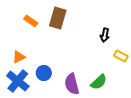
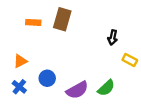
orange rectangle: (31, 21) -> (33, 22), turned -32
blue cross: (18, 81) -> (19, 87), size x0.6
purple semicircle: (72, 84) -> (77, 90), turned -105

